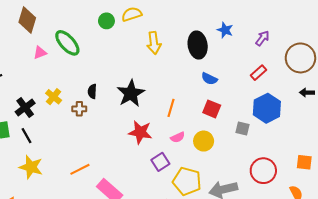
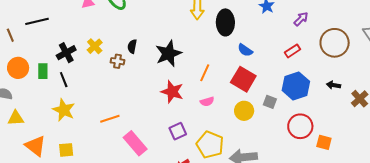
black ellipse: (198, 45) -> (225, 22), moved
black arrow: (307, 93) -> (334, 85), moved
red square: (212, 109) -> (243, 79), size x1.4
yellow circle: (204, 141) -> (244, 111), moved
purple square: (160, 162) -> (178, 131), moved
red circle: (263, 171) -> (300, 126), moved

